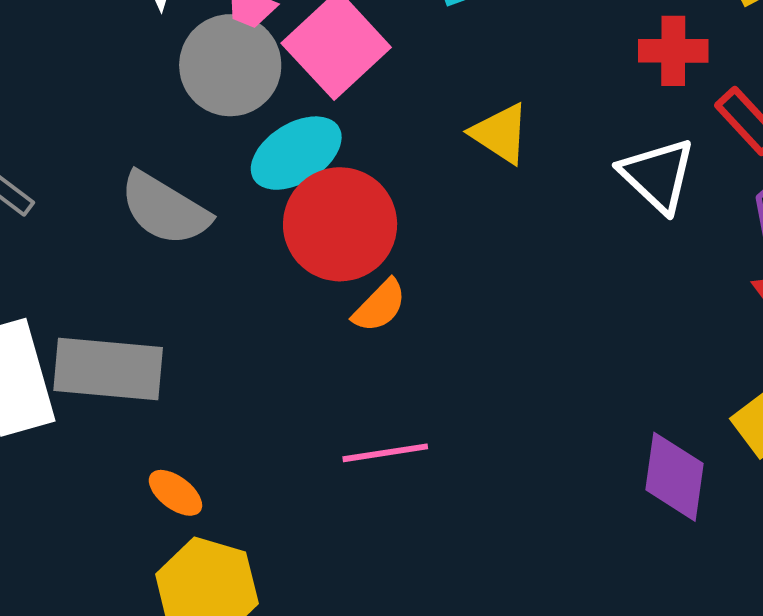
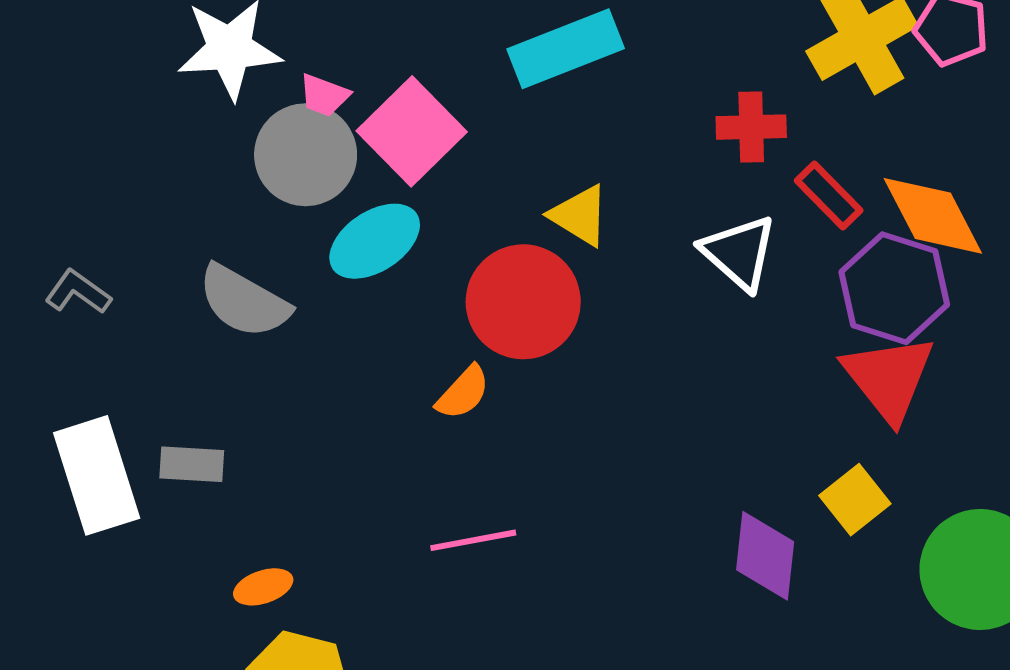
red circle: (340, 224) -> (523, 302), moved
gray rectangle: (108, 369) -> (192, 464), size x0.6
orange ellipse: (175, 493) -> (263, 587), turned -54

